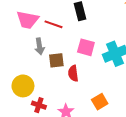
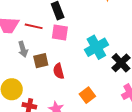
pink square: (86, 47) -> (60, 33), moved

